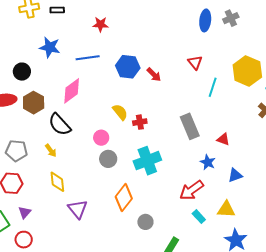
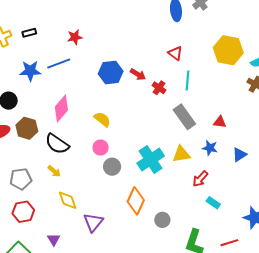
blue line: (88, 58) -> (59, 64), moved
cyan line: (213, 87) -> (188, 80), moved
yellow semicircle: (120, 112) -> (102, 119), moved
red cross: (140, 122) -> (159, 88), moved, turned -32
red arrow: (192, 190) -> (200, 179), size x0.7
purple triangle: (78, 209) -> (93, 222), turned 30
yellow triangle: (226, 209) -> (181, 154), moved
purple triangle: (25, 212) -> (54, 239), moved

